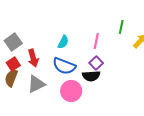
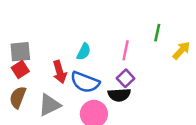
gray square: (13, 42) -> (20, 52), turned 30
red arrow: (33, 58) -> (60, 72), moved
red square: (13, 64) -> (20, 69), moved

